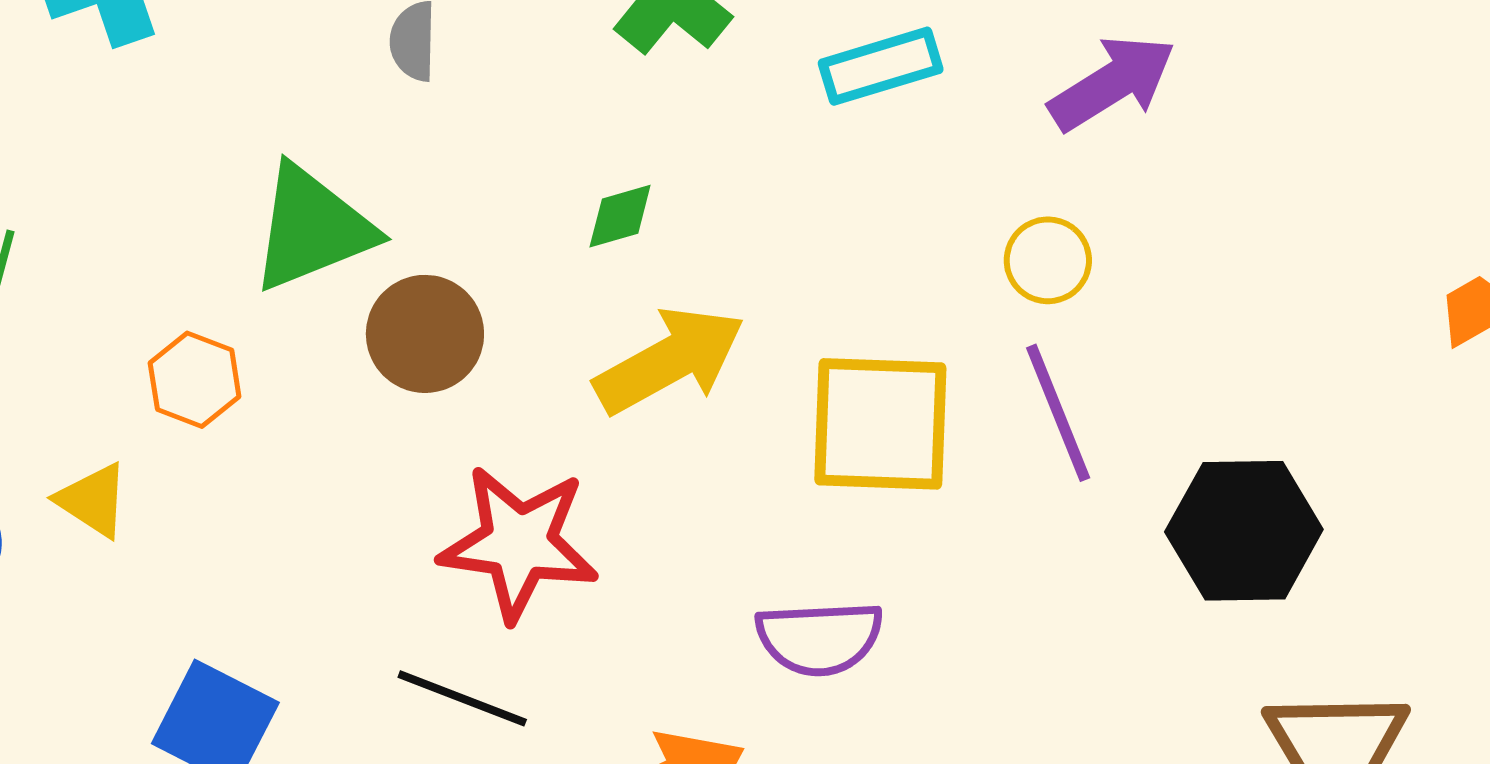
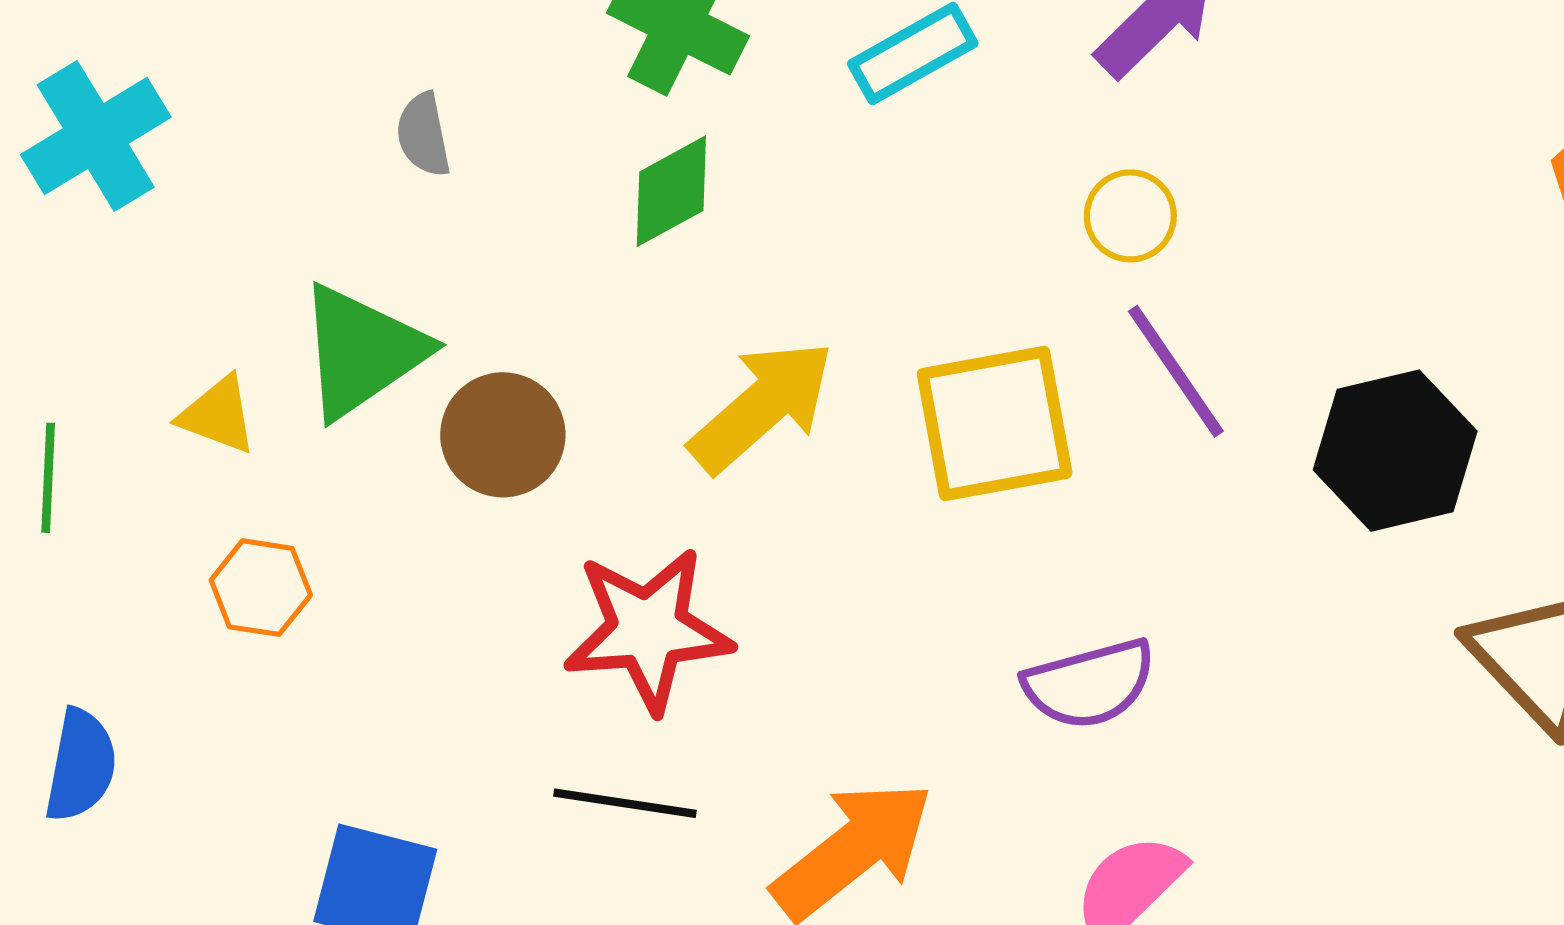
green diamond: (620, 216) -> (671, 191), moved, size x1.4
orange hexagon: (195, 380) -> (261, 588), moved
yellow triangle: (93, 500) -> (218, 415), moved
purple semicircle: (819, 638) -> (1089, 684), moved

